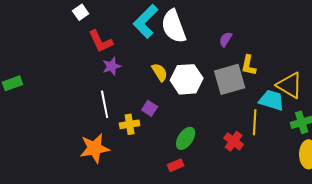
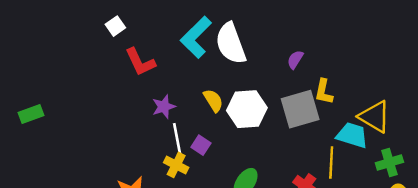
purple star: (112, 66) -> (164, 107), moved
white line: (105, 104) -> (177, 140), moved
yellow cross: (130, 124) -> (176, 165), turned 36

